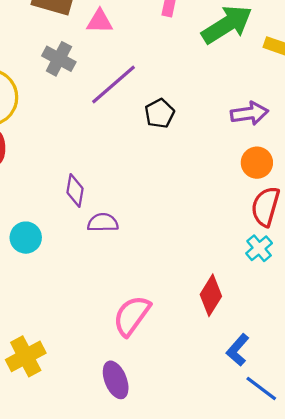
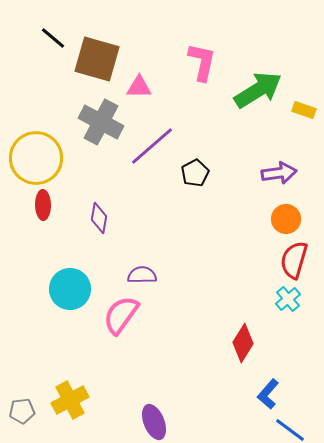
gray cross: (59, 59) -> (101, 122), size x1.4
purple diamond: (75, 190) -> (99, 218), moved
cyan circle: (26, 238) -> (70, 289), size x1.4
pink semicircle: (132, 316) -> (121, 315), moved

